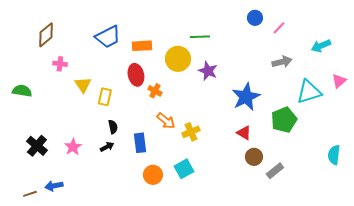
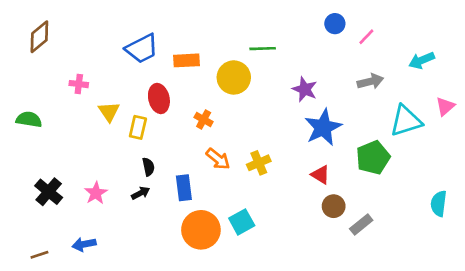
brown diamond: (46, 35) -> (39, 37), moved
purple star: (208, 71) -> (305, 89), moved
red ellipse: (136, 75) -> (159, 98), moved
yellow cross: (191, 132) -> (259, 163), moved
orange circle: (153, 175) -> (201, 230), size x1.5
blue arrow: (54, 186) -> (84, 244), moved

